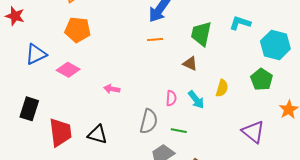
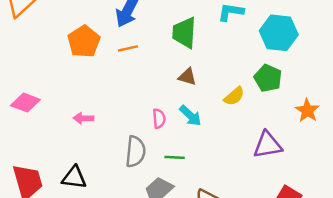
orange pentagon: (78, 30) -> (84, 41), moved, turned -30
brown triangle: (190, 63) -> (187, 77), moved
yellow semicircle: (222, 88) -> (234, 96), moved, turned 42
purple triangle: (253, 132) -> (268, 145), turned -40

